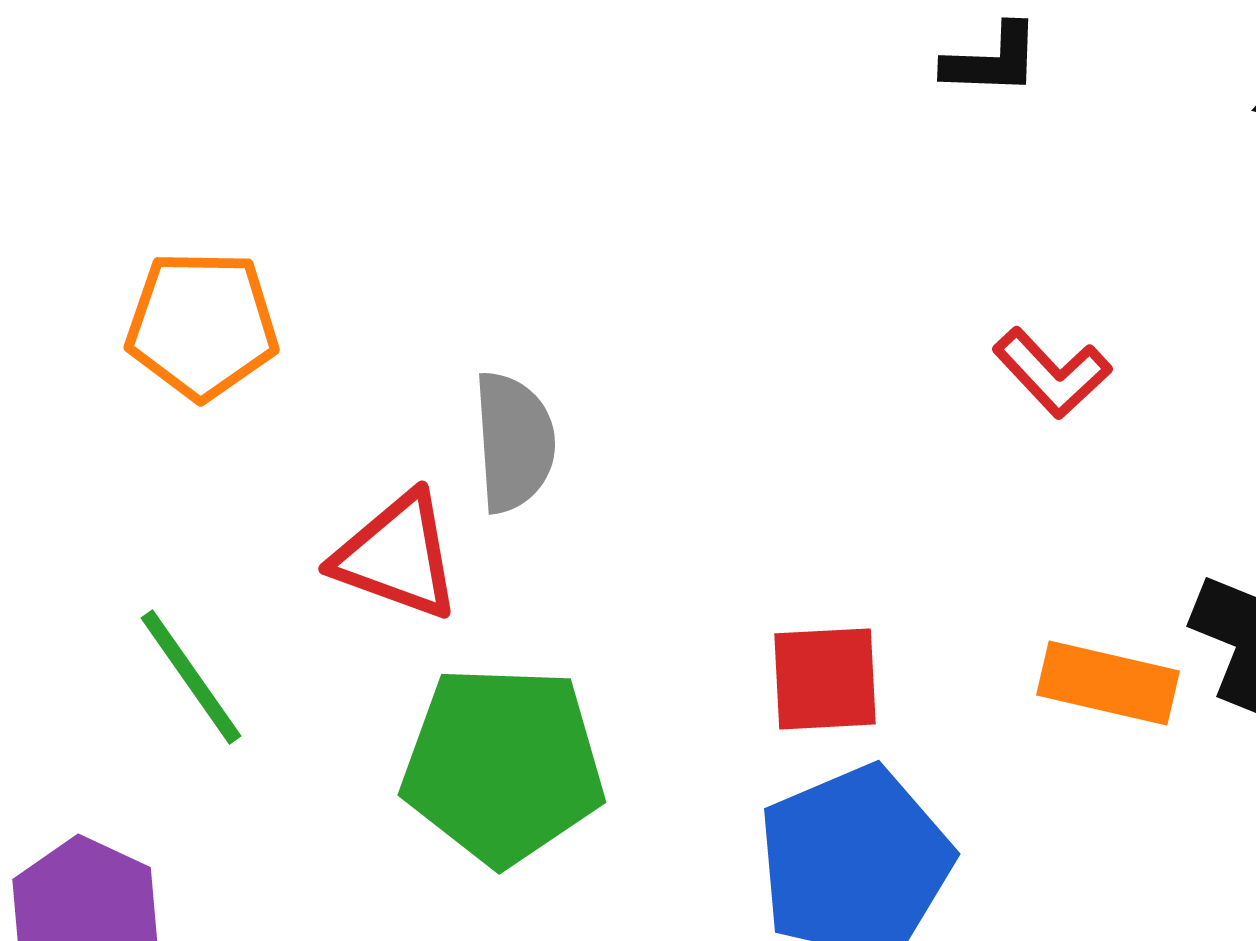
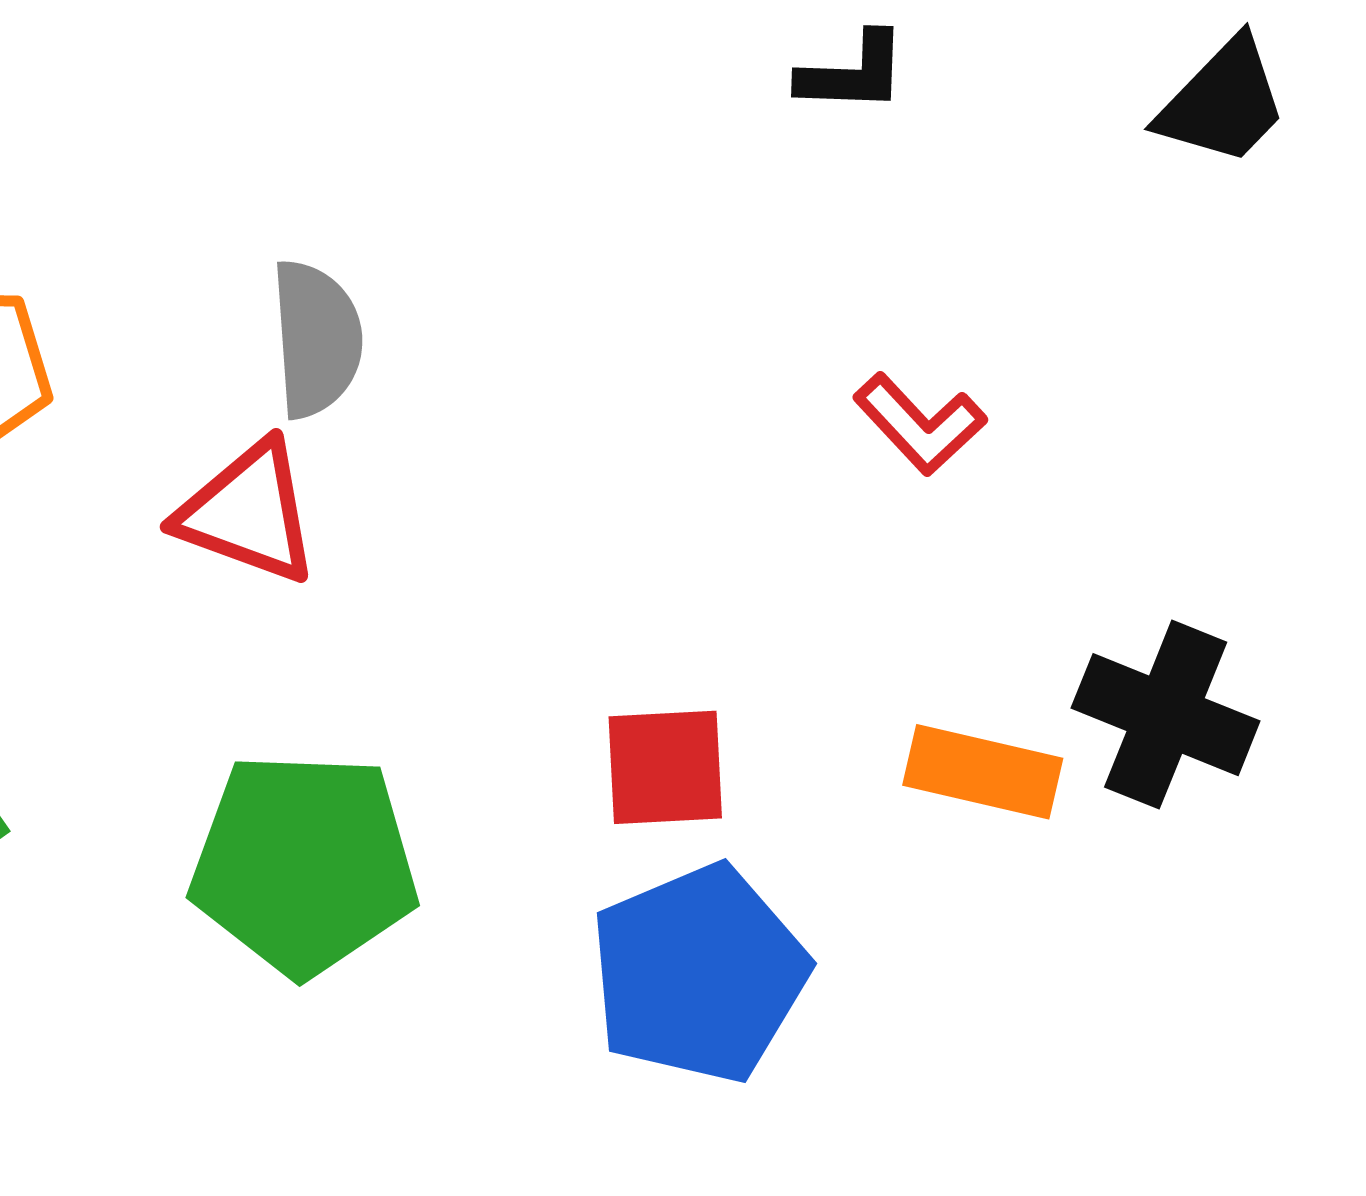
gray semicircle: (514, 442) -> (316, 339), moved
red triangle: (397, 556) -> (248, 513), moved

